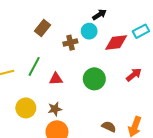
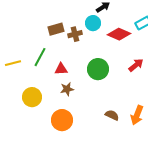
brown rectangle: (42, 28) -> (56, 29), moved, turned 35
red diamond: (116, 43) -> (119, 34), turned 30
brown star: (55, 109) -> (67, 89), moved

